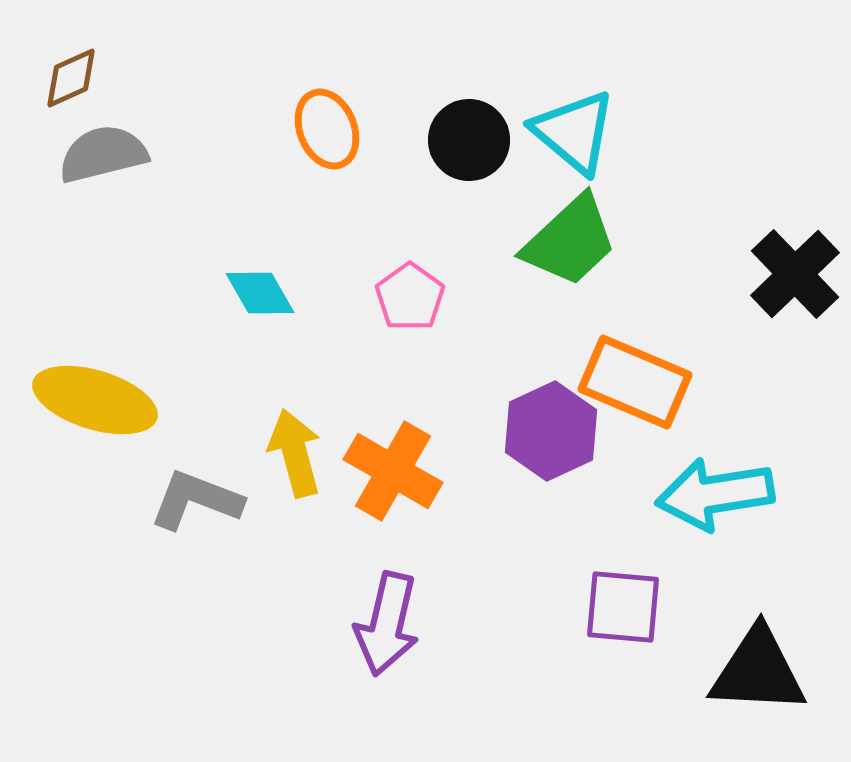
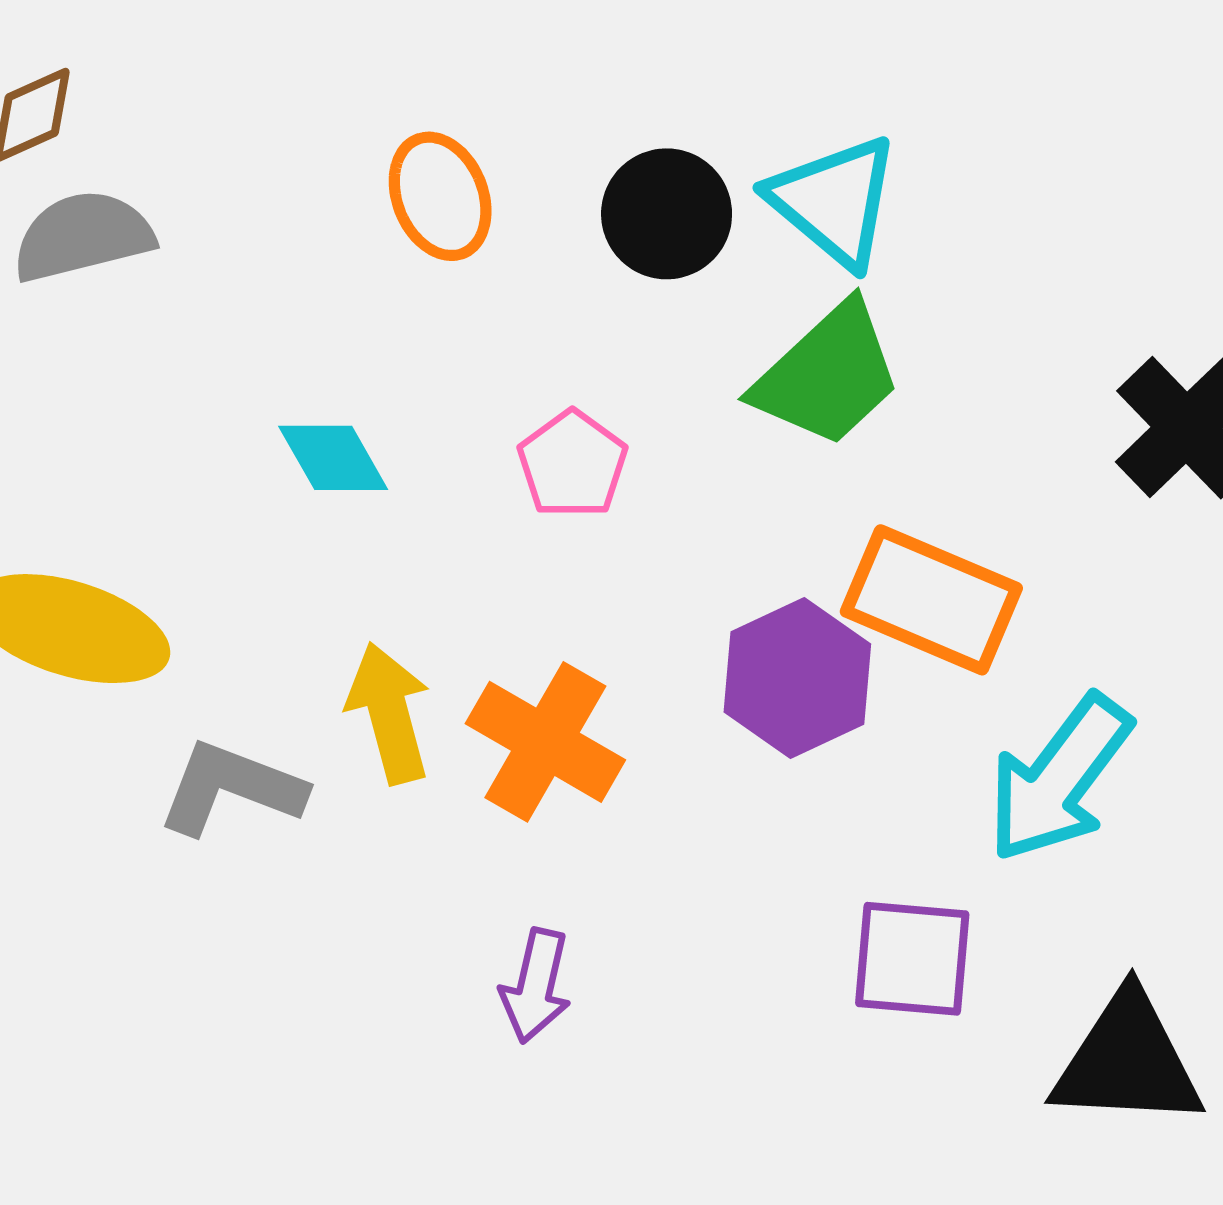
cyan arrow: (715, 494) -> (1059, 778), turned -44
purple arrow: (387, 624) -> (536, 986), size x0.7

